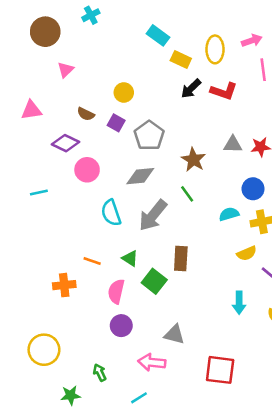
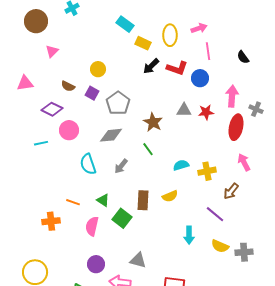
blue circle: (253, 189) -> (200, 78), moved
cyan line: (39, 193) -> (41, 143), moved
gray arrow: (153, 215) -> (121, 166), size x0.6
yellow semicircle: (247, 253) -> (170, 196), moved
purple circle: (121, 326) -> (96, 264), moved

